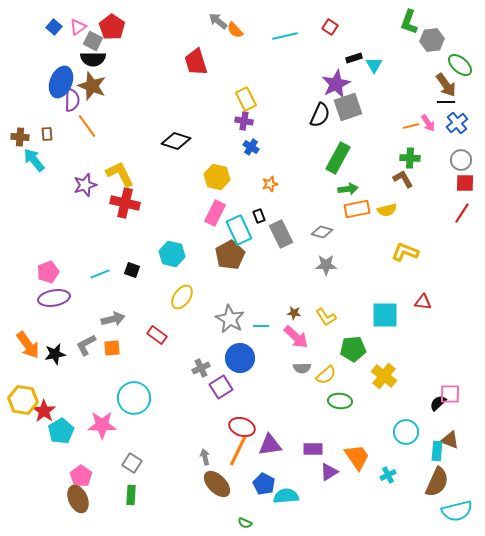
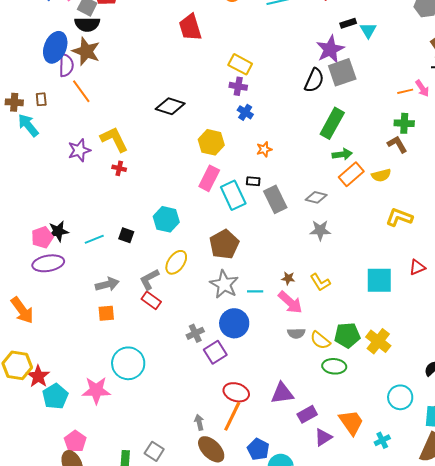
yellow rectangle: (246, 99) -> (240, 64), turned -35
red cross: (125, 203) -> (119, 168), size x0.5
orange rectangle: (357, 209) -> (351, 174), turned -30
black rectangle: (259, 216) -> (253, 181), turned -64
brown pentagon: (230, 255) -> (224, 244), moved
red triangle: (423, 302) -> (417, 267), turned -30
gray L-shape: (86, 345) -> (149, 279), moved
green pentagon: (353, 349) -> (347, 335), moved
black star: (55, 354) -> (58, 231), moved
yellow semicircle: (326, 375) -> (320, 340), turned 80
purple triangle: (270, 445) -> (282, 393), moved
purple rectangle: (313, 449) -> (307, 414), turned -30
gray square: (132, 463) -> (154, 451), moved

